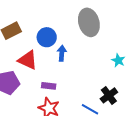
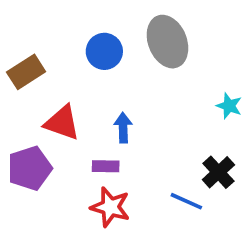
blue circle: (47, 37) -> (104, 51), moved
blue arrow: (62, 53) -> (123, 128), moved

